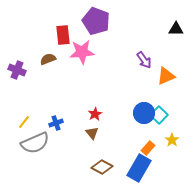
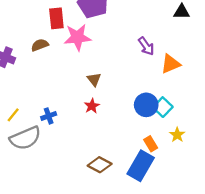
brown triangle: (92, 133) -> (94, 79), moved
orange rectangle: (148, 148) -> (151, 144), turned -72

